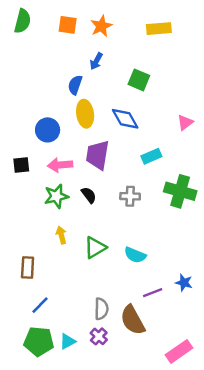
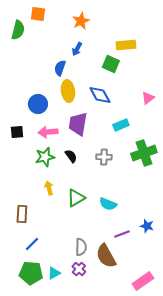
green semicircle: (23, 21) -> (18, 30), moved
orange square: (68, 25) -> (38, 14), moved
yellow rectangle: (159, 29) -> (126, 45), moved
green cross: (180, 191) -> (144, 153), turned -35

